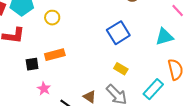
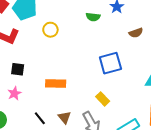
orange rectangle: (55, 55) -> (56, 84), moved
pink star: (44, 89) -> (14, 93), moved

